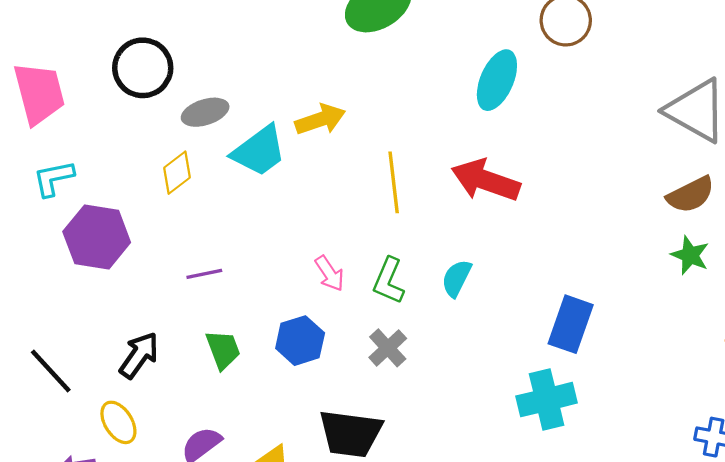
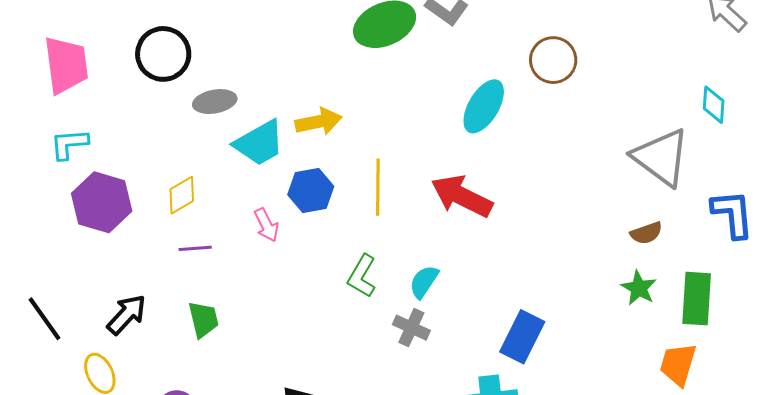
yellow diamond: (177, 173) -> (182, 195), moved
brown semicircle: (691, 195) -> (646, 233), size x0.7
pink arrow: (330, 273) -> (266, 225), moved
blue hexagon: (300, 341) -> (311, 191), moved
gray cross: (388, 348) -> (411, 328), moved, turned -30

